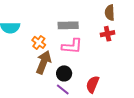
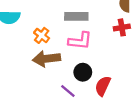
brown arrow: (44, 62) -> (47, 59), turned -120
black circle: (64, 73) -> (83, 72), moved

